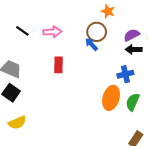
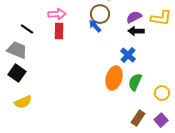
black line: (22, 31) -> (27, 29), moved
red rectangle: (58, 65) -> (59, 31), moved
blue cross: (125, 74) -> (128, 55), turned -35

